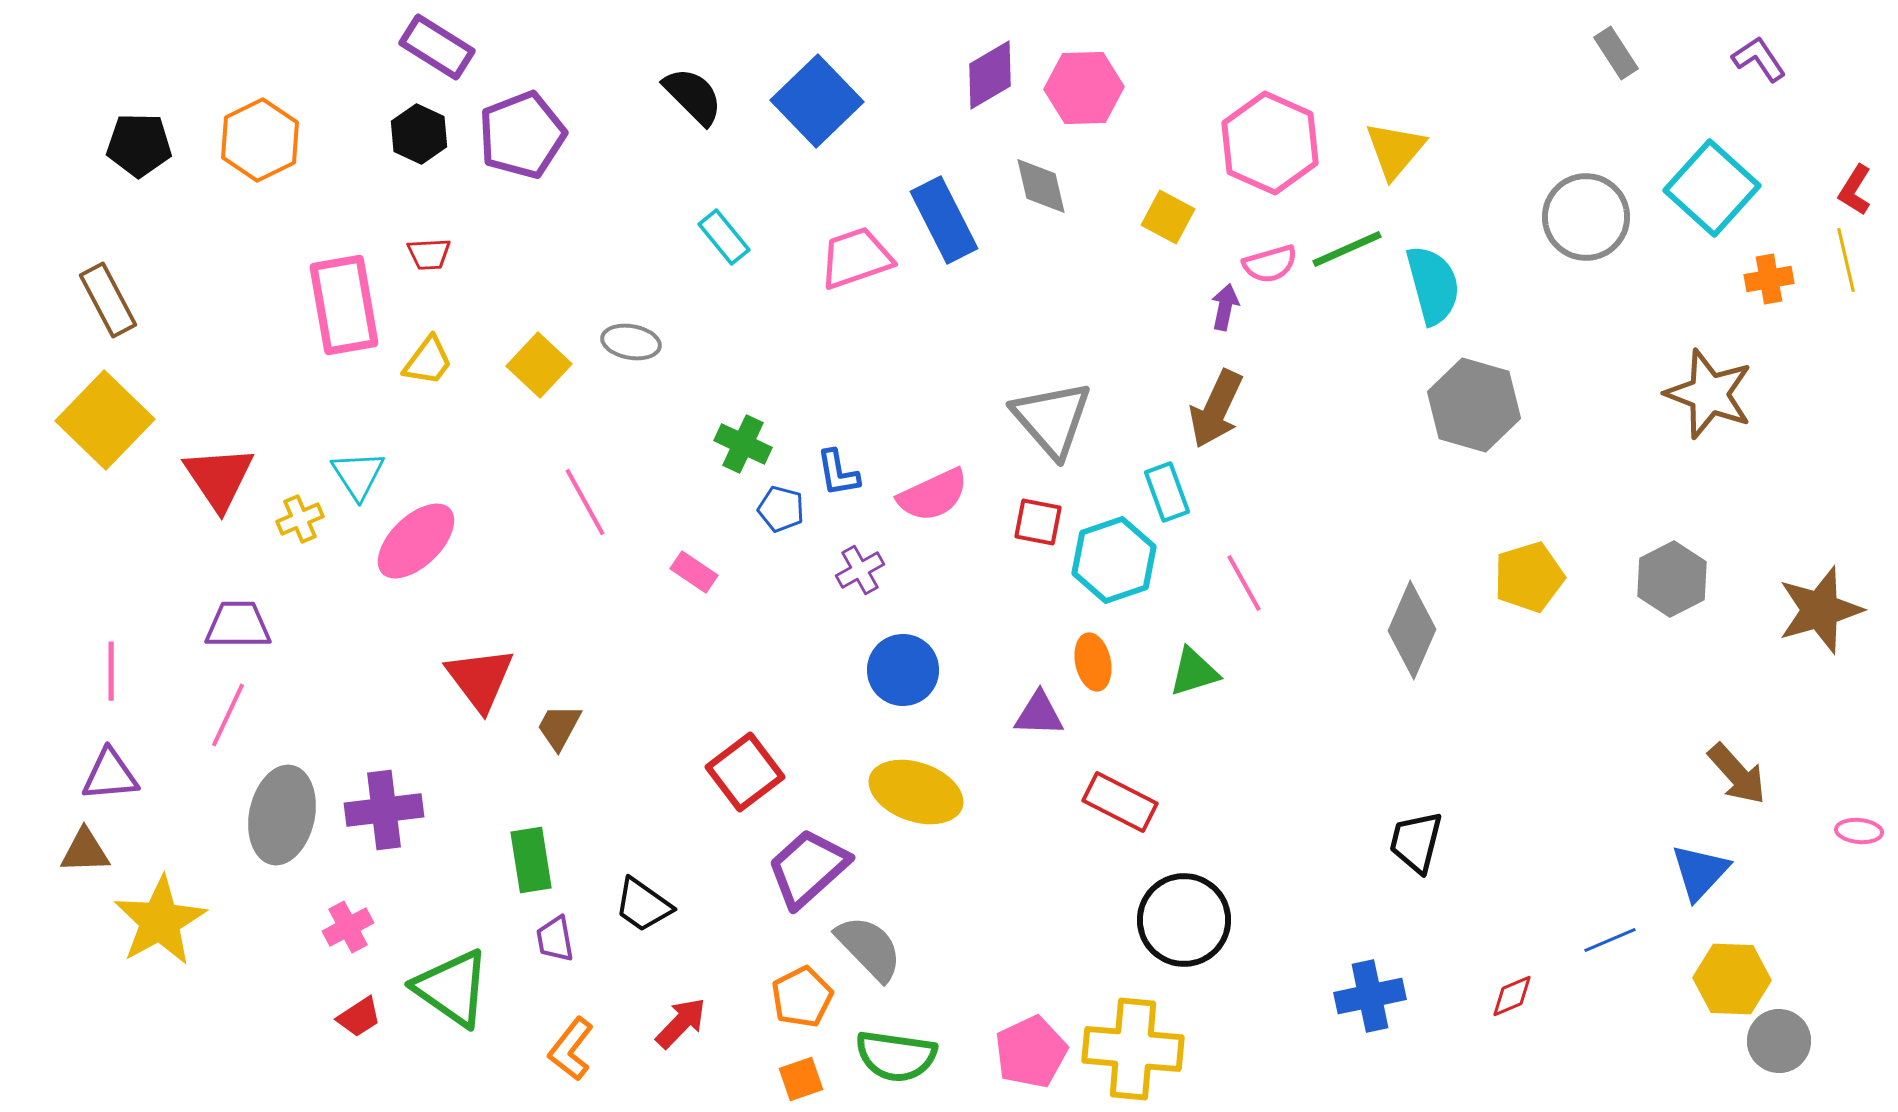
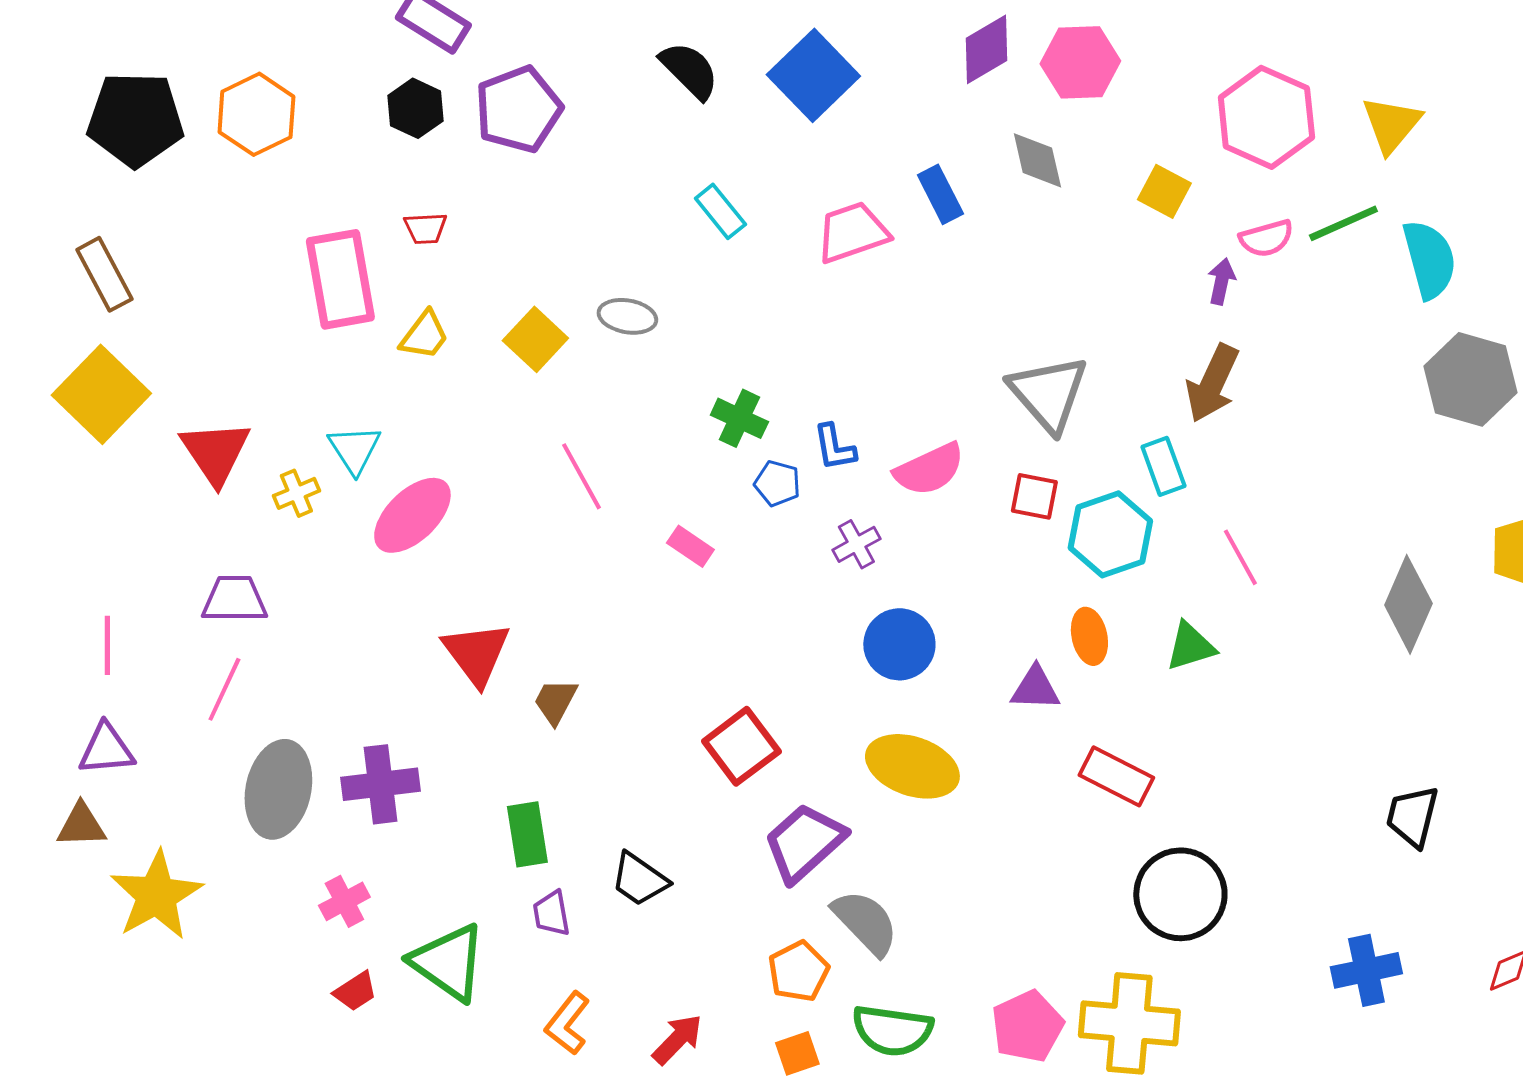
black pentagon: (139, 145) -> (135, 119), size x1.5
blue rectangle: (944, 220) -> (940, 194), size x0.7
red arrow: (681, 1023) -> (677, 1039), moved

